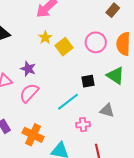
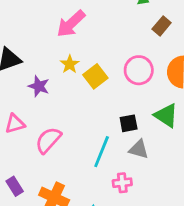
purple star: (28, 69) -> (39, 86), moved
cyan line: (68, 102) -> (102, 152), turned -30
gray triangle: (107, 110) -> (139, 149), moved

